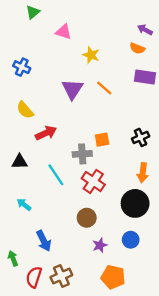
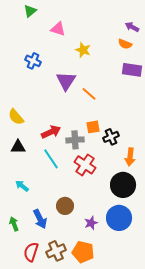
blue cross: (22, 67) -> (33, 61), moved
orange line: (104, 88) -> (89, 94), moved
yellow semicircle: (25, 110) -> (16, 117), moved
red arrow: (46, 133) -> (51, 132), moved
black cross: (141, 137) -> (111, 137), moved
brown circle: (87, 218) -> (65, 206), moved
blue circle: (131, 240) -> (119, 218), size x1.6
green arrow: (13, 258) -> (14, 224), moved
orange pentagon: (113, 277) -> (83, 252), moved

